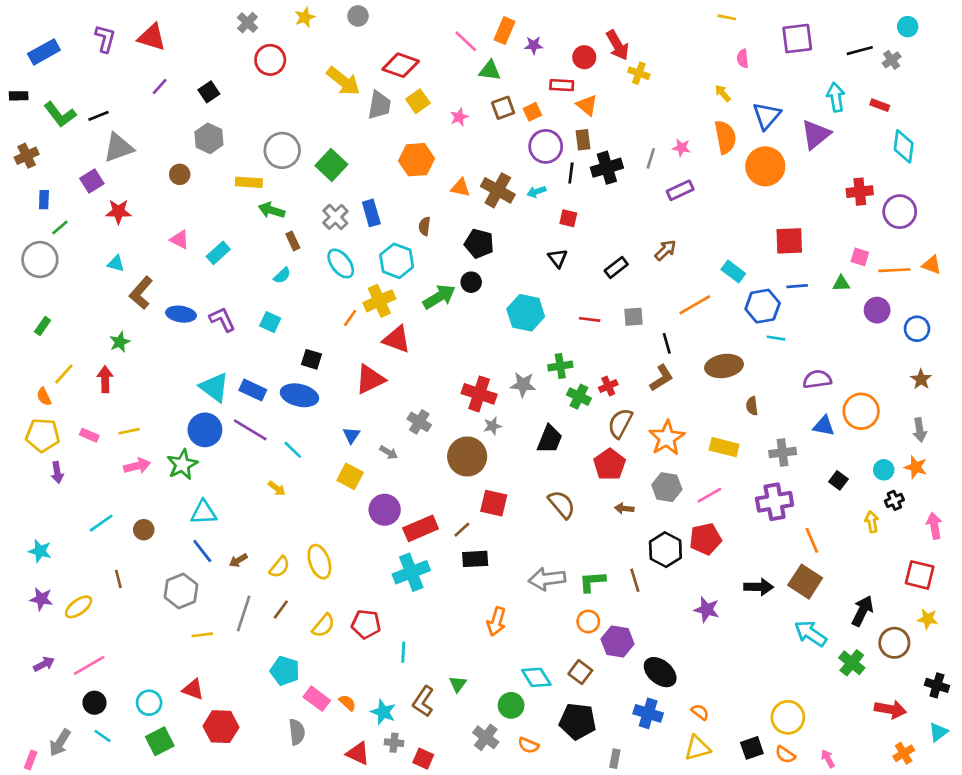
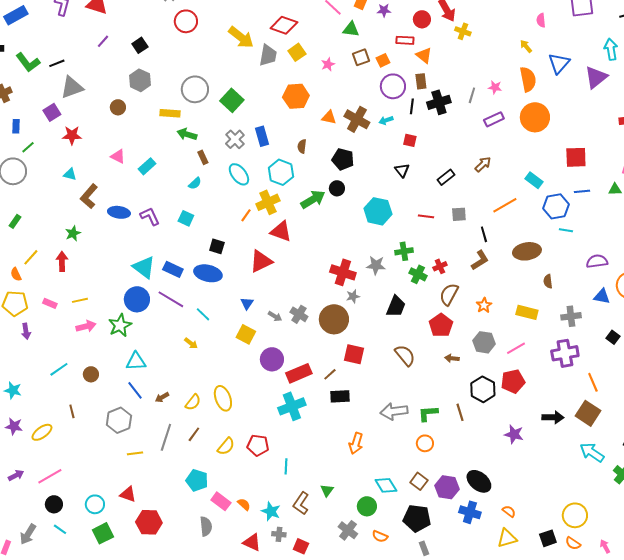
orange circle: (765, 166) -> (535, 117), moved
gray cross: (419, 422) -> (299, 314), moved
orange star: (667, 438) -> (484, 305), size x0.6
purple hexagon: (618, 641) -> (447, 487), moved
gray rectangle: (615, 759) -> (424, 548), moved, turned -32

